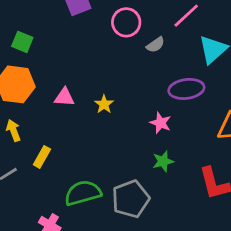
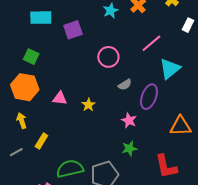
pink circle: (126, 22) -> (108, 57), moved
gray semicircle: (156, 45) -> (125, 85), moved
purple ellipse: (186, 89) -> (149, 97), turned -65

